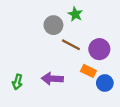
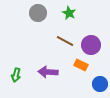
gray circle: (53, 25) -> (38, 13), moved
blue circle: (105, 83) -> (100, 84), moved

